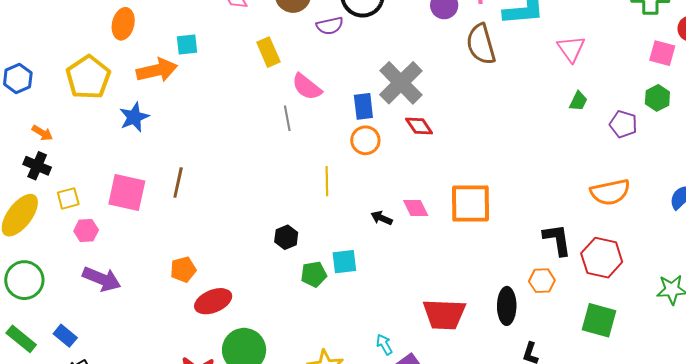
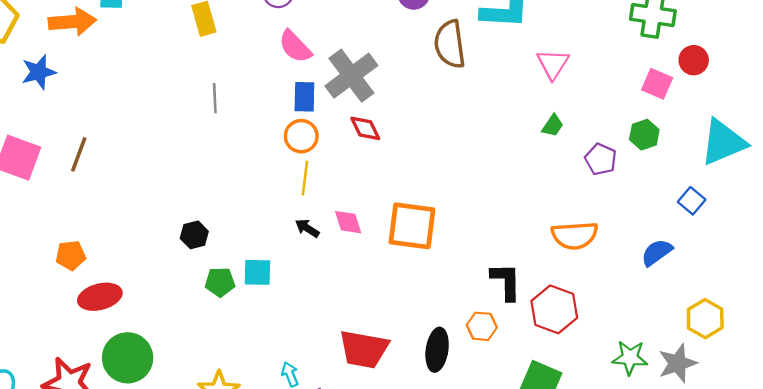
pink semicircle: (307, 87) -> (295, 46), moved
yellow line: (327, 181) -> (305, 178), moved

